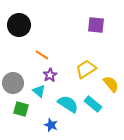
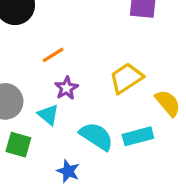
orange line: (42, 55) -> (53, 55), turned -64
cyan rectangle: (93, 104) -> (138, 136), turned -54

